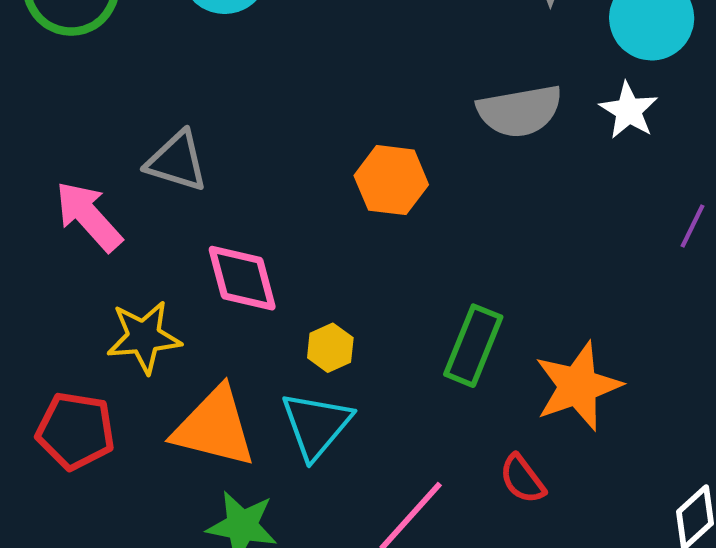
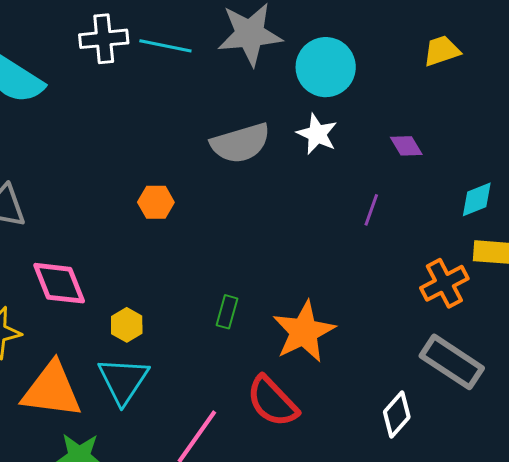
orange hexagon: (391, 180) -> (156, 202), size x0.7
green rectangle: (473, 346) -> (227, 312), size x0.6
red semicircle: (522, 479) -> (272, 401), size x1.5

